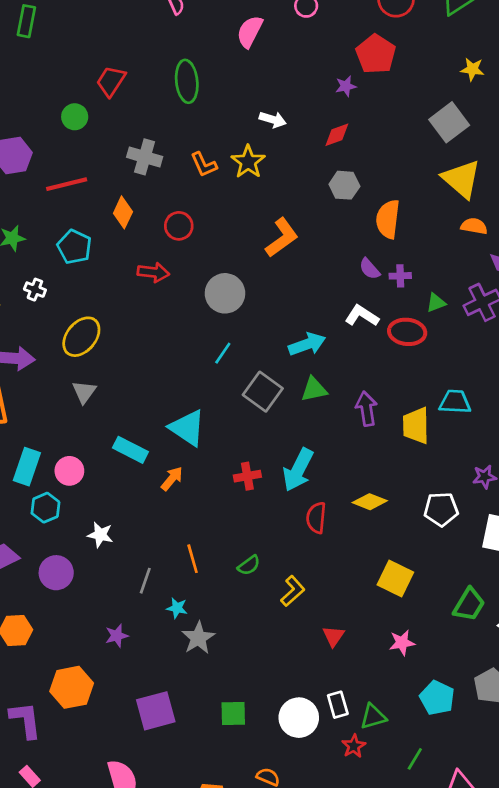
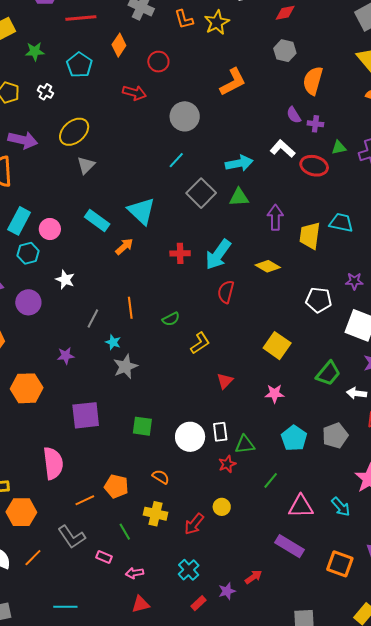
gray triangle: (84, 392) -> (86, 165), moved
yellow diamond: (370, 502) -> (268, 266), moved

